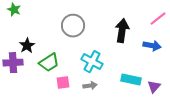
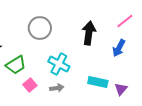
blue arrow: (152, 46) -> (119, 48), turned 108
pink square: (63, 83) -> (30, 85), turned -32

